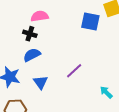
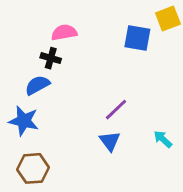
blue semicircle: (32, 55) -> (37, 85), moved
blue triangle: (41, 82) -> (110, 141), moved

